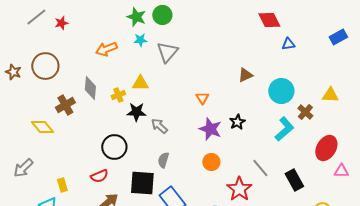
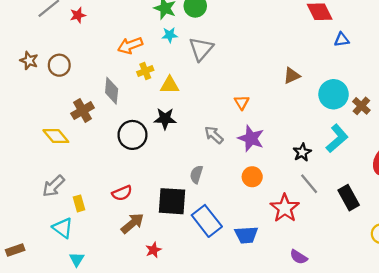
brown circle: (45, 66) -> (59, 65), size x0.7
brown star: (13, 72) -> (29, 61), moved
yellow cross: (118, 95) -> (145, 71), moved
brown cross: (305, 112) -> (361, 106), moved
black star: (237, 122) -> (302, 152), moved
gray arrow: (159, 126) -> (214, 135), moved
black circle: (114, 147) -> (132, 135), moved
gray arrow: (23, 168) -> (53, 186), moved

